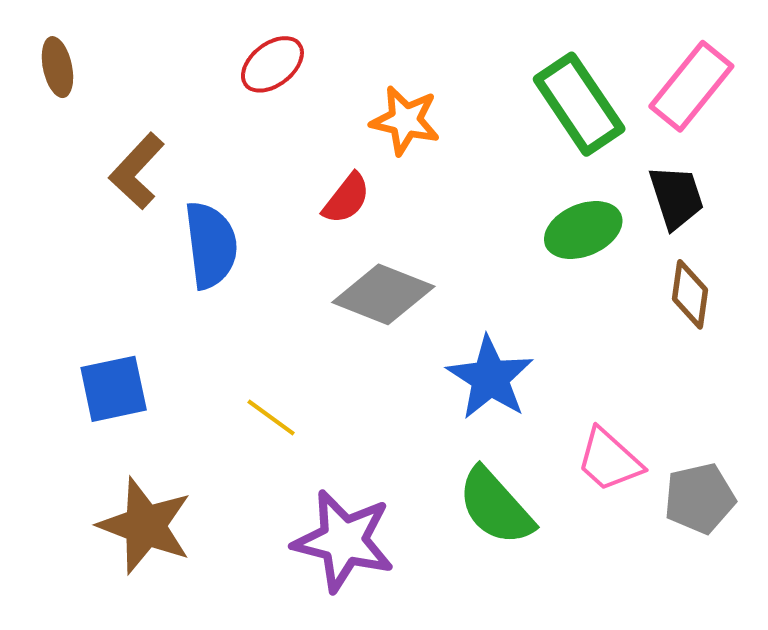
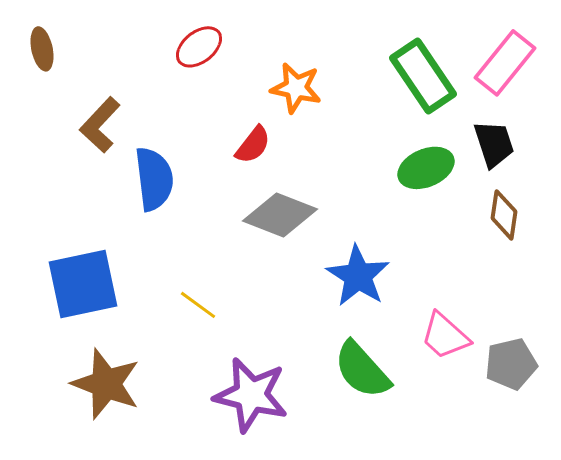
blue square: (114, 389) -> (83, 284), size x1.4

